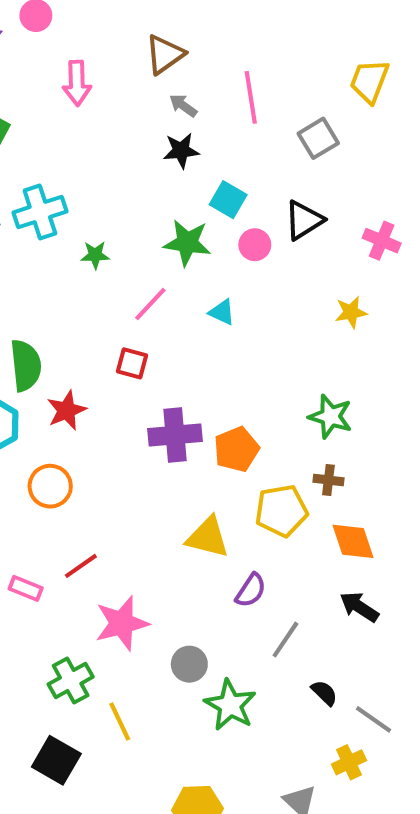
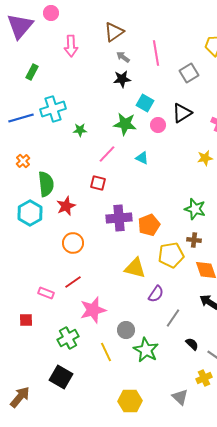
orange circle: (50, 486) -> (73, 243), moved
yellow line: (120, 721) -> (106, 352), moved

